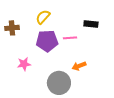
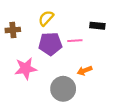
pink star: (24, 64) -> (26, 68), size x1.5

